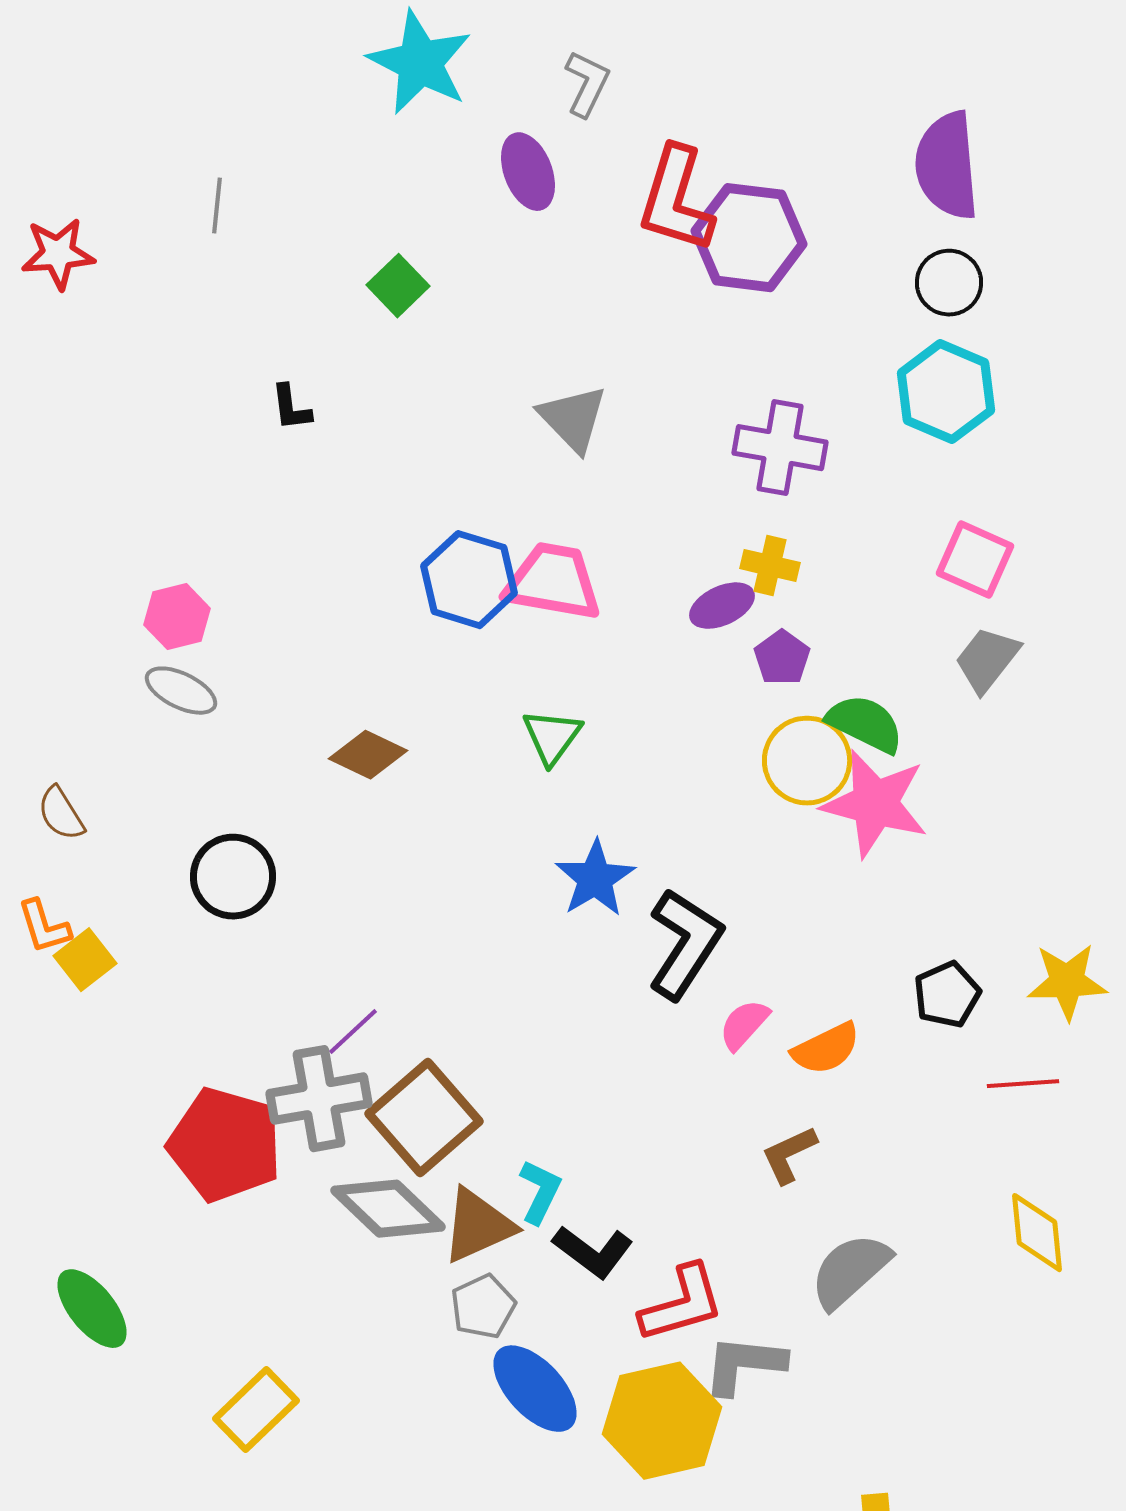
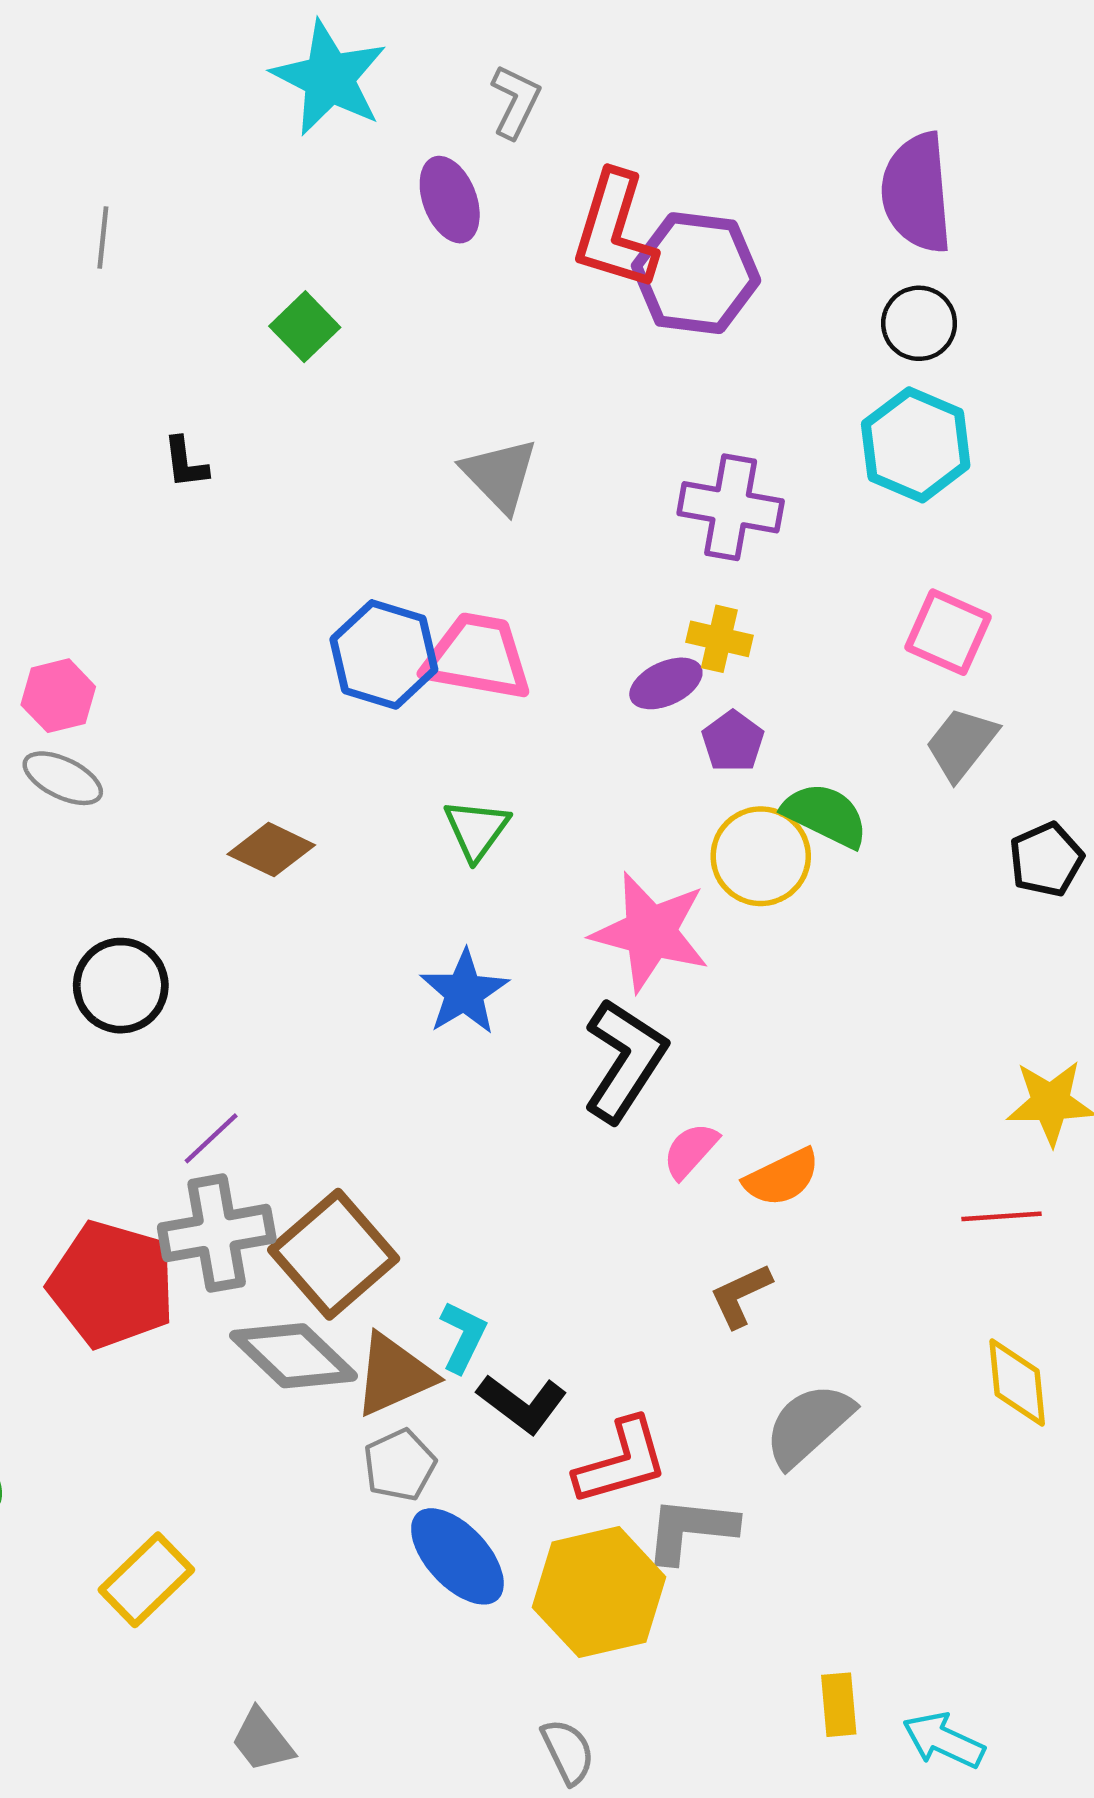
pink star: (875, 804) -> (650, 932), moved
blue star: (595, 879) -> (464, 992), moved
black pentagon: (947, 995) -> (1046, 860), moved
purple line: (353, 1032) -> (211, 1138), moved

